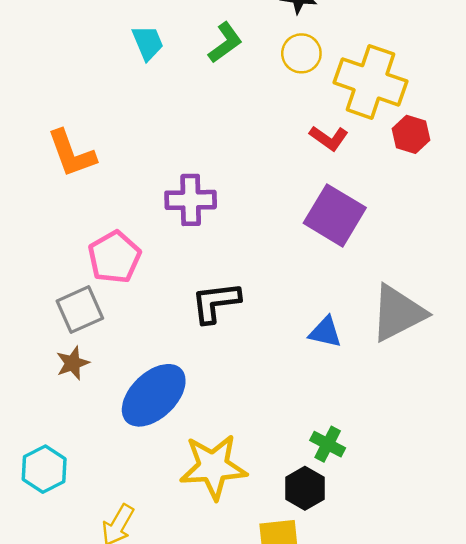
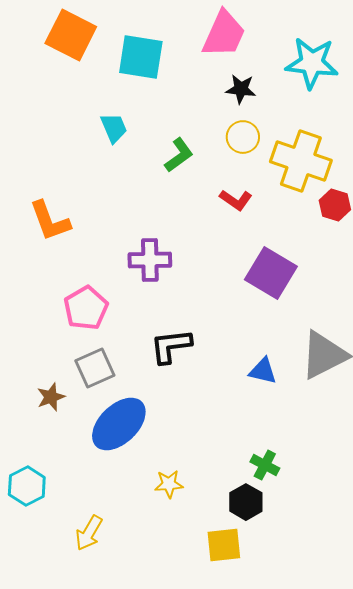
green L-shape: (225, 43) -> (179, 155), moved
red L-shape: (329, 138) -> (236, 200), moved
gray square: (80, 310) -> (95, 368), moved
yellow star: (213, 467) -> (169, 484), size x0.5

